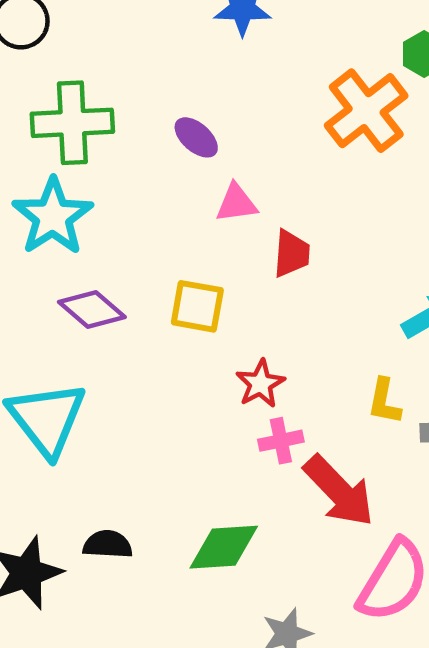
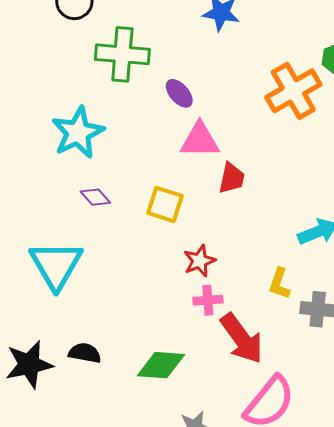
green cross: (72, 123) -> (122, 54), moved
pink triangle: (236, 203) -> (200, 140), size x1.4
purple diamond: (92, 309) -> (95, 197), size x0.7

